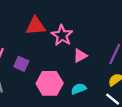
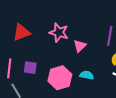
red triangle: (36, 26) -> (22, 32), moved
cyan semicircle: (79, 89) -> (87, 75), turned 48

